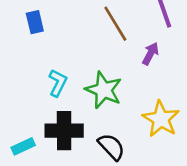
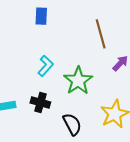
black cross: (64, 131) -> (40, 103), size x0.7

